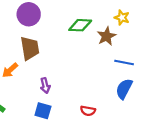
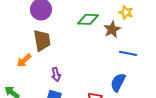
blue semicircle: (124, 89) -> (118, 82), moved

